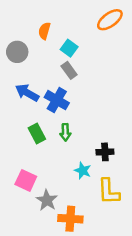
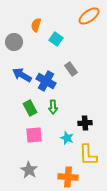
gray rectangle: (69, 70) -> (71, 69), moved
pink square: (26, 180) -> (34, 135), moved, turned -30
gray star: (47, 200) -> (29, 170), moved
orange cross: (70, 219) -> (68, 177), moved

